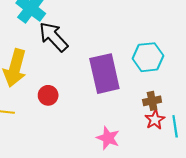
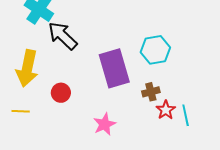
brown cross: (152, 101) -> (151, 92), moved
pink star: (108, 138) -> (104, 124), moved, turned 30

